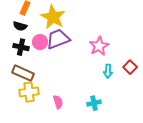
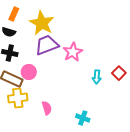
pink circle: (40, 42) -> (29, 72), moved
pink star: (99, 46) -> (73, 52), moved
cyan cross: (94, 103) -> (83, 118), moved, turned 32

